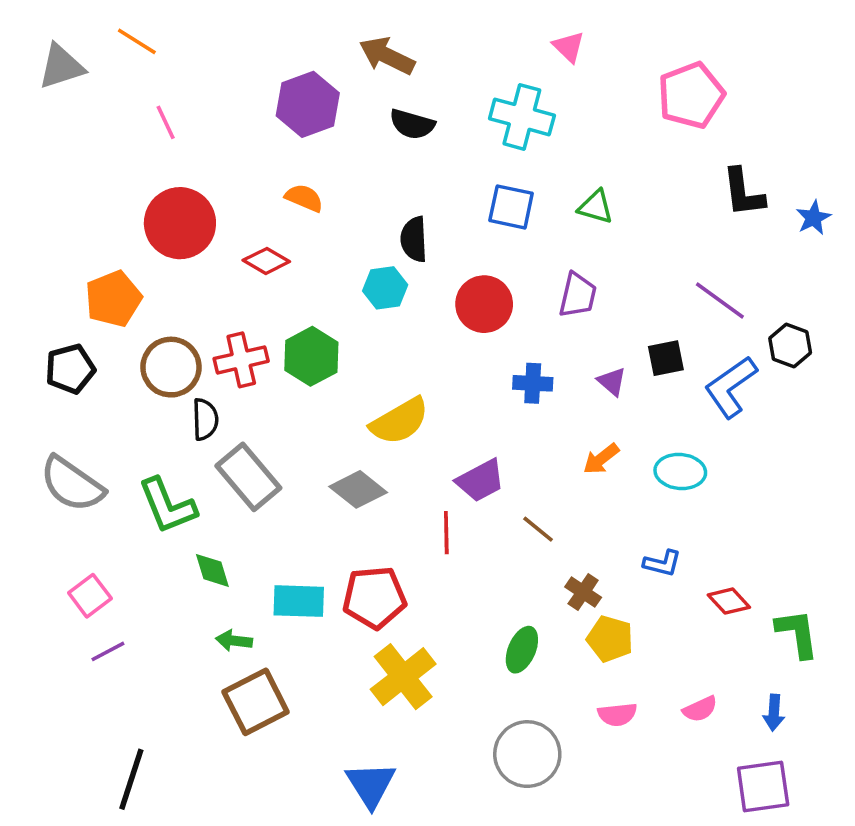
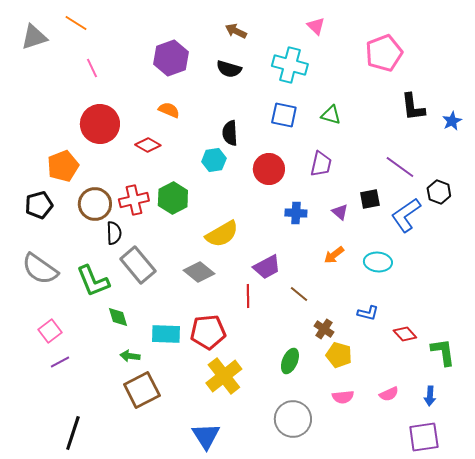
brown arrow: (387, 56) -> (236, 31), moved, size x0.7

